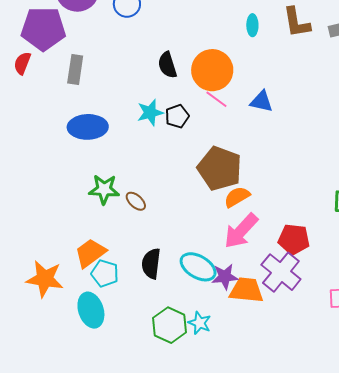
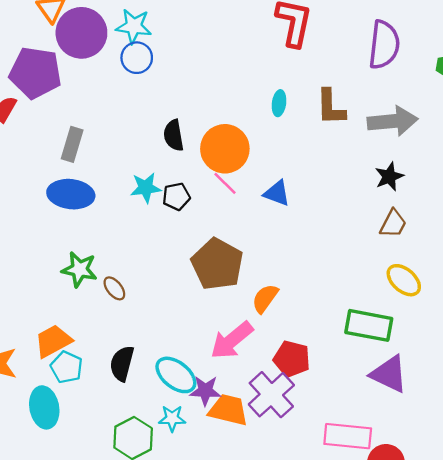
gray rectangle: (75, 70) -> (72, 144), moved
orange semicircle: (237, 197) -> (265, 298), moved, turned -32
cyan star: (200, 323) -> (172, 418), moved, turned -30

